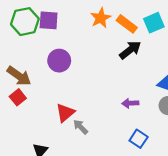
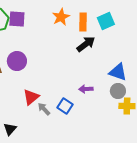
orange rectangle: (127, 24) -> (83, 22), turned 54
purple circle: (59, 61) -> (17, 61), moved
blue square: (139, 139) -> (65, 106), moved

